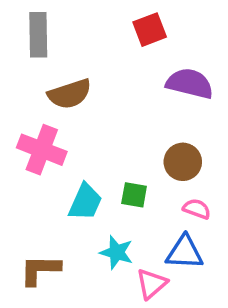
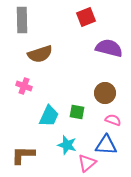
pink cross: (42, 150) -> (24, 86), size x0.6

